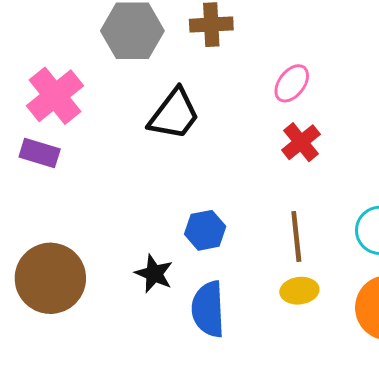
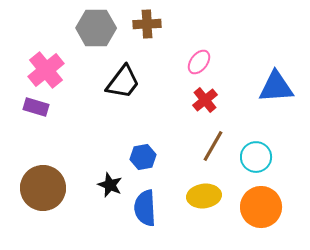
brown line: (296, 237) -> (213, 146), moved, turned 36
yellow ellipse: (299, 291) -> (204, 196), size x1.4

